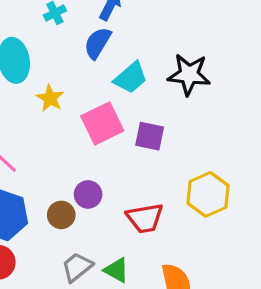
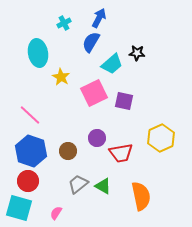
black star: (189, 75) -> (137, 53), moved, size x0.6
purple circle: (88, 194) -> (97, 138), moved

